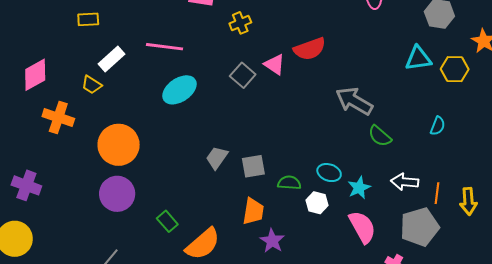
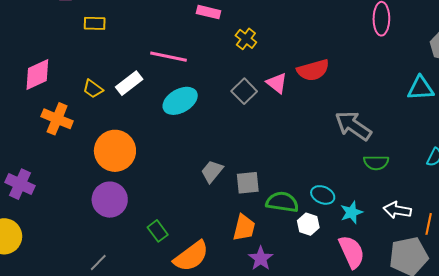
yellow cross: (240, 23) -> (246, 39), turned -35
white rectangle: (111, 59) -> (129, 83), moved
green semicircle: (380, 136) -> (376, 162), turned -45
green semicircle: (289, 183) -> (282, 202), size x1.4

